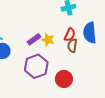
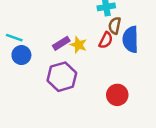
brown semicircle: (72, 46) -> (115, 26), moved
red circle: (64, 79) -> (117, 95), moved

